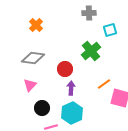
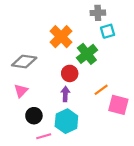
gray cross: (89, 13) -> (98, 13), moved
orange cross: (36, 25) -> (61, 37), moved, size x1.5
red circle: (65, 69) -> (70, 73), moved

